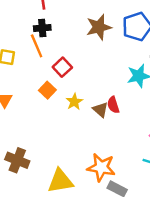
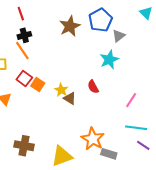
red square: (62, 67) -> (24, 78), moved
brown triangle: (100, 110) -> (70, 98), moved
orange star: (101, 167) -> (93, 139), turned 30

